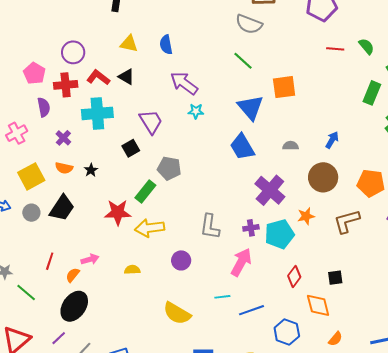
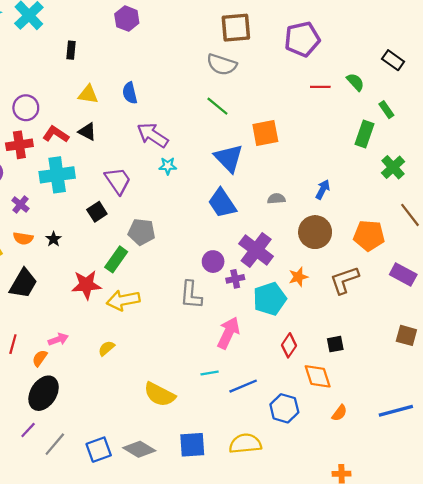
purple cross: (251, 228) -> (235, 279), moved
purple circle: (181, 260) -> (213, 262), moved
yellow semicircle: (132, 270) -> (106, 348), turned -35

